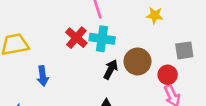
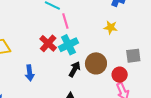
cyan cross: (102, 39) -> (68, 45), turned -36
blue arrow: (43, 76) -> (30, 73), moved

